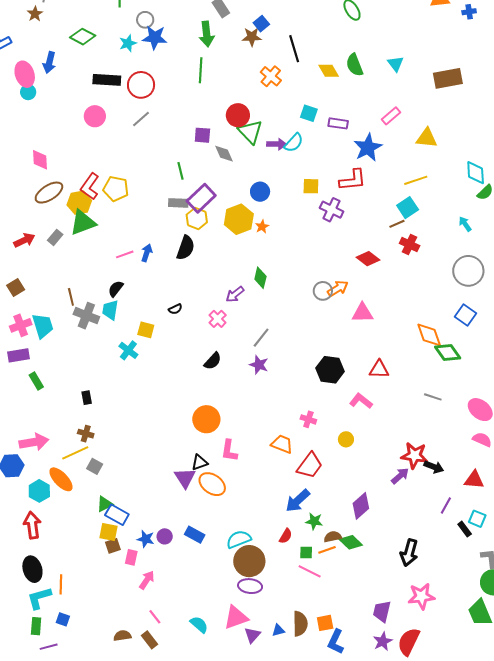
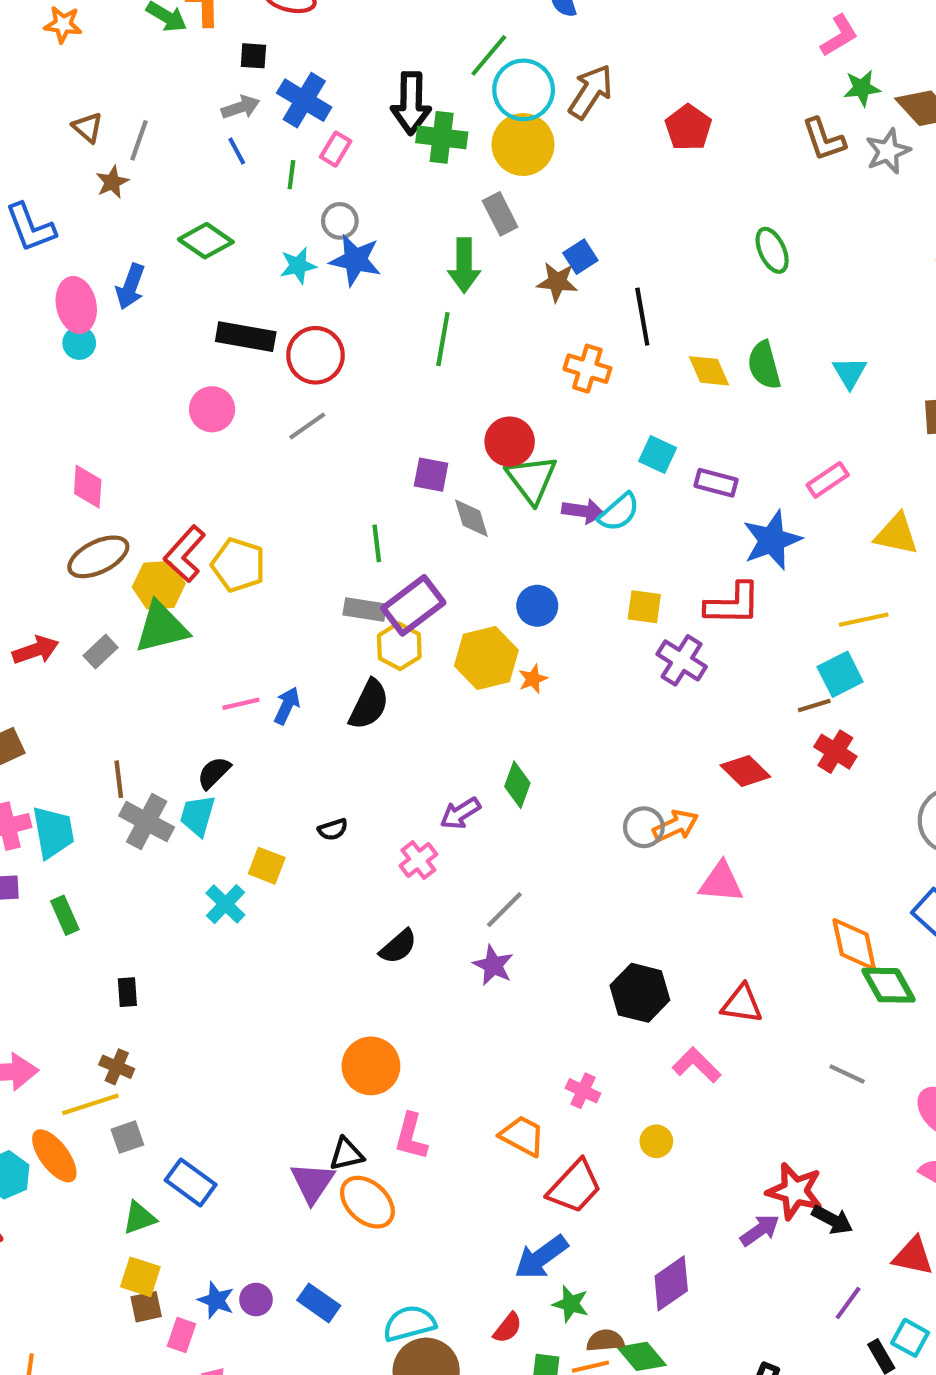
orange cross: (271, 76) -> (587, 369), turned -30
green rectangle: (36, 381) -> (65, 915), moved
gray square: (95, 466) -> (127, 1137), turned 35
blue rectangle: (117, 515) -> (191, 1182), moved

